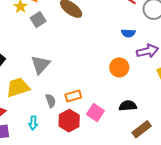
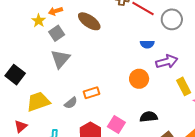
gray triangle: (40, 65) -> (60, 59), moved
orange rectangle: (73, 96) -> (92, 93), moved
gray semicircle: (51, 101) -> (71, 103), moved, turned 72

